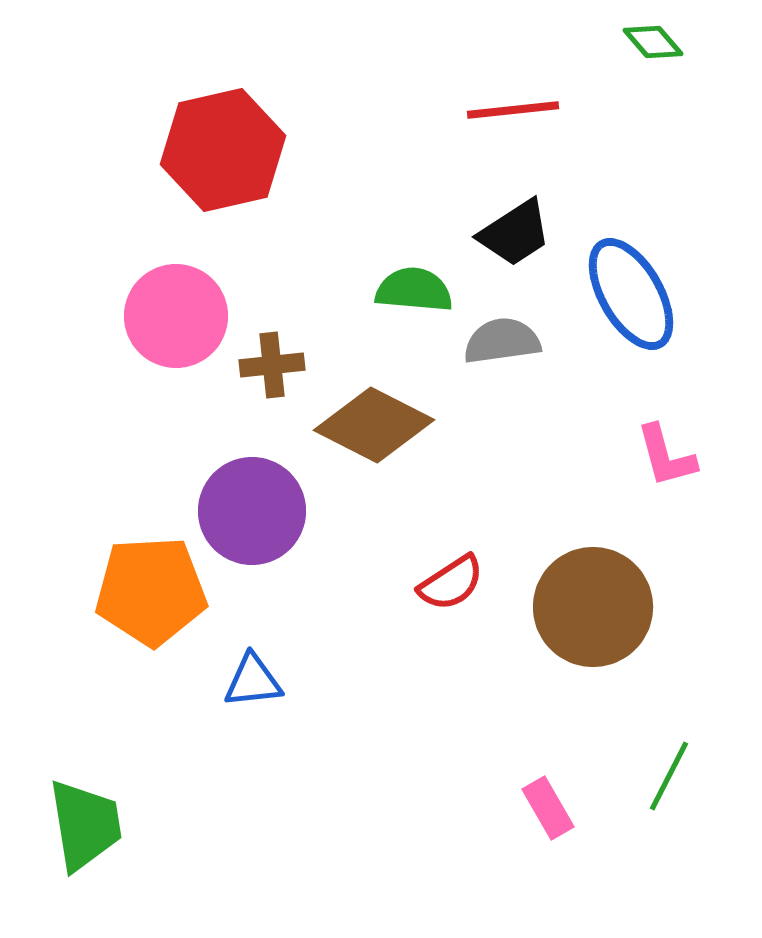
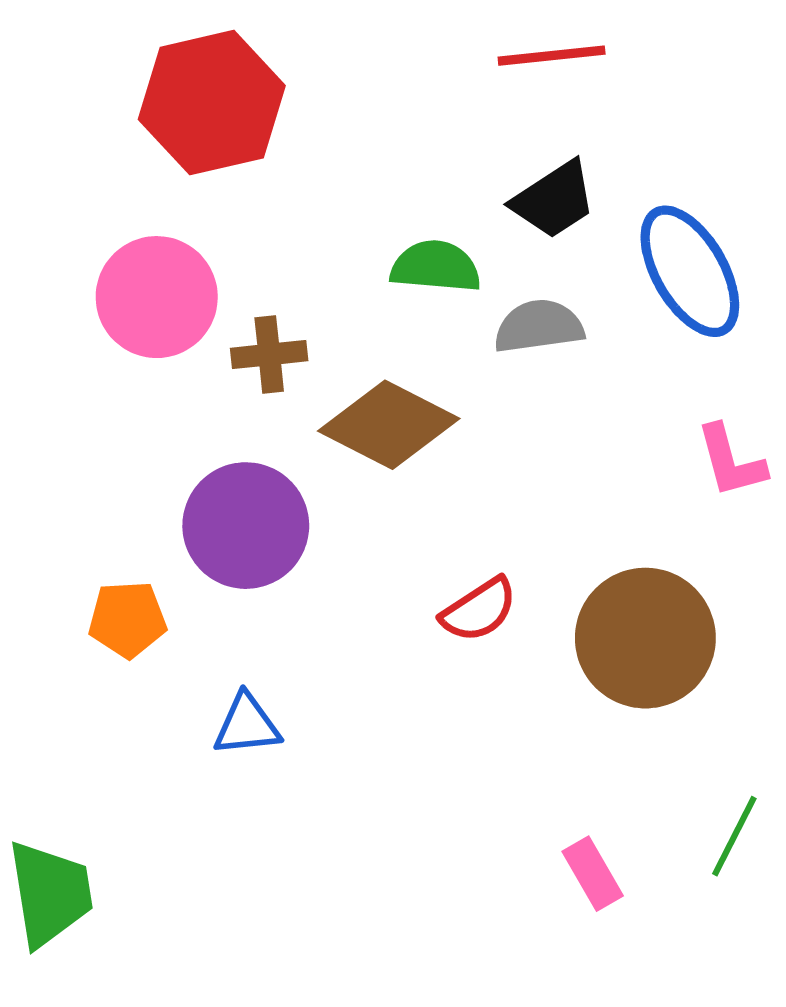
orange pentagon: (151, 591) -> (127, 619), size x0.6

